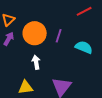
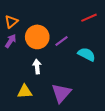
purple line: (59, 36) -> (62, 41), turned 32

